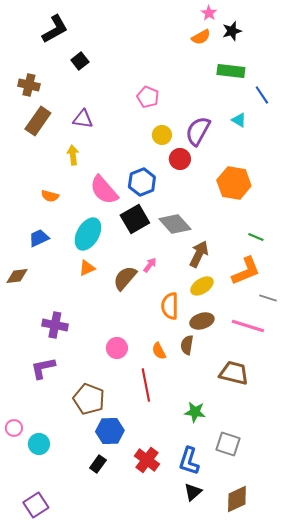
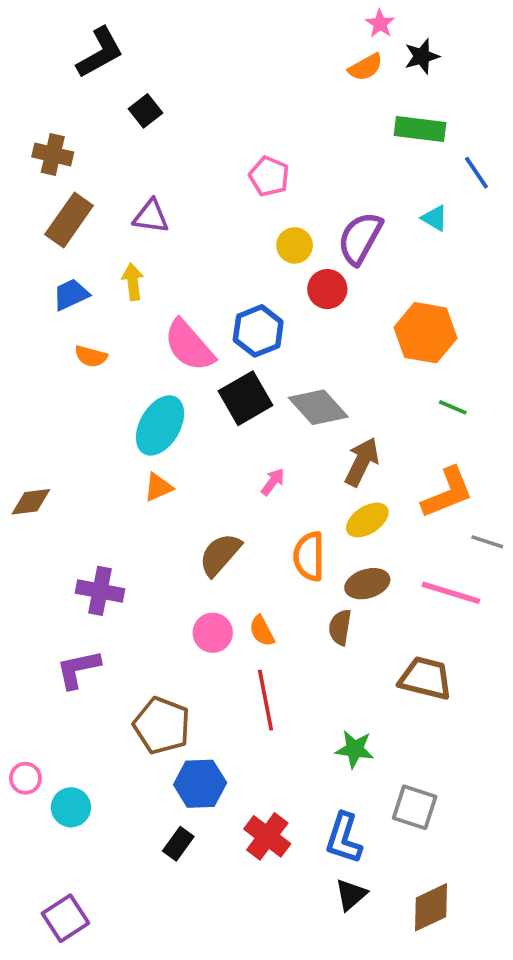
green line: (256, 237) -> (453, 407), moved
blue trapezoid: (39, 238) -> (71, 295), moved
brown semicircle: (125, 278) -> (220, 555), moved
orange semicircle: (159, 351) -> (262, 631), moved

